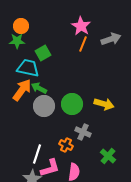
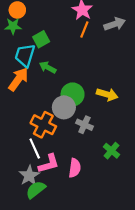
cyan trapezoid: (28, 68) -> (25, 55), turned -85
green arrow: (39, 88) -> (48, 67), moved
gray circle: (44, 106) -> (64, 107), moved
orange cross: (66, 145) -> (43, 125), moved, size x1.6
white line: (37, 154) -> (35, 149), turned -42

